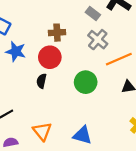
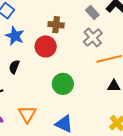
black semicircle: (41, 81) -> (14, 67), moved
green circle: (86, 82) -> (63, 84), moved

